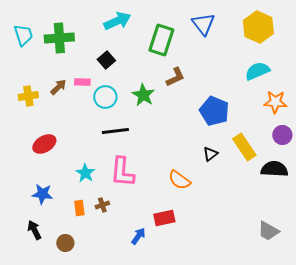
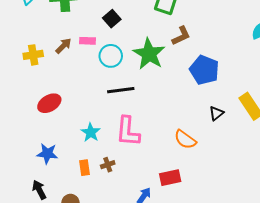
green star: (143, 95) -> (149, 54), size x1.4
blue pentagon: (214, 111) -> (204, 70), moved

